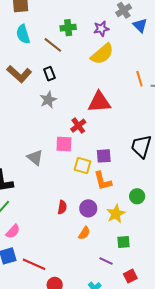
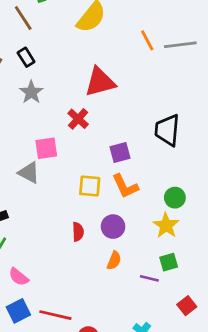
brown line: (53, 45) -> (23, 18), turned 30
pink square: (64, 144) -> (46, 148), moved
yellow square: (82, 165) -> (90, 186), moved
yellow star: (116, 214) -> (166, 225), moved
pink semicircle: (13, 231) -> (19, 277), turned 98
purple line: (106, 261) -> (149, 278), moved

